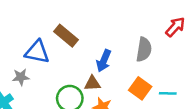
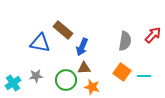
red arrow: (175, 27) -> (153, 35), moved
blue arrow: (104, 61) -> (82, 47), moved
gray star: (21, 77) -> (36, 76), moved

